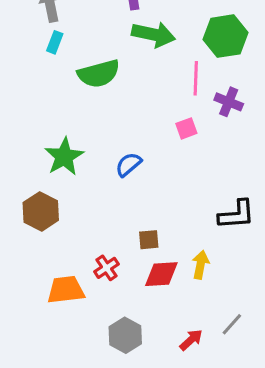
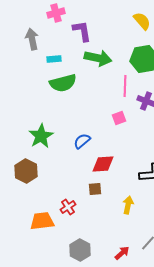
cyan rectangle: (55, 42) -> (54, 59), moved, turned 64
red diamond: (161, 274) -> (103, 164), moved

